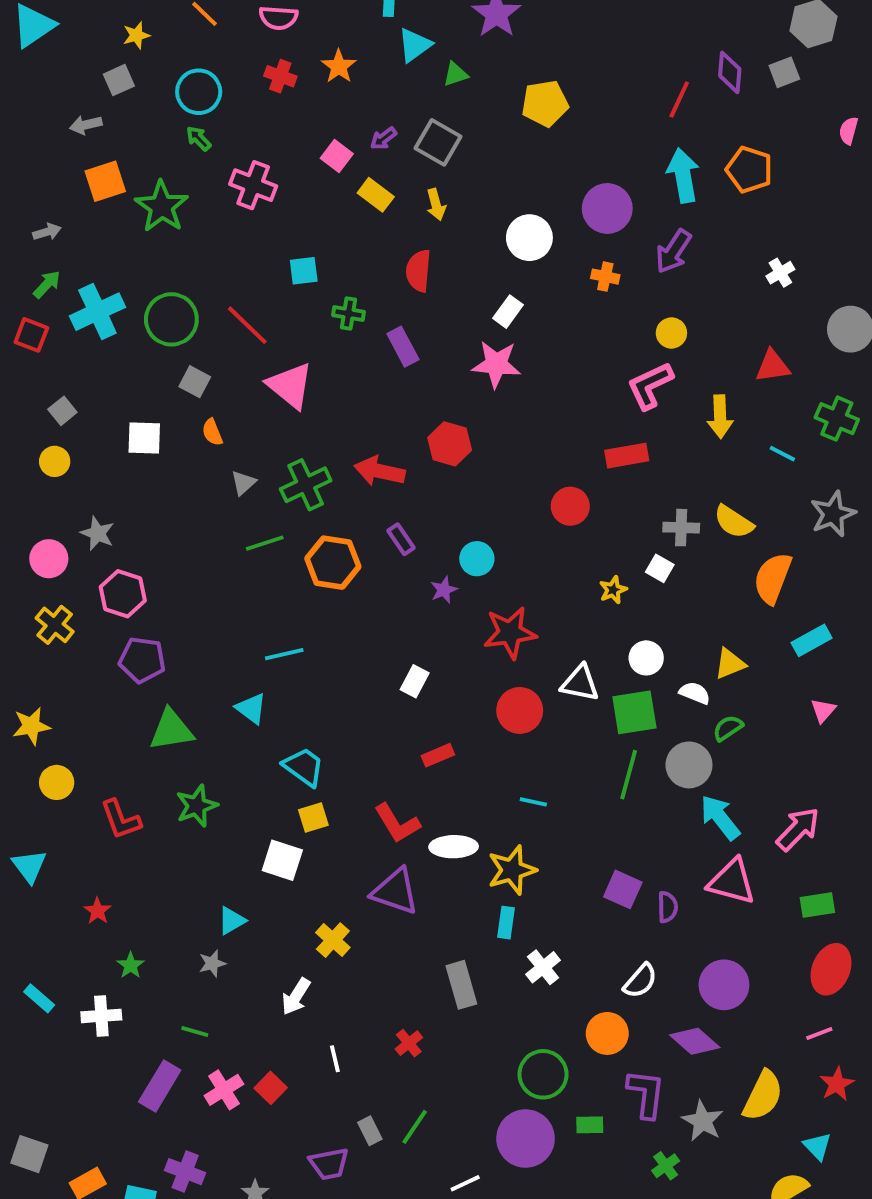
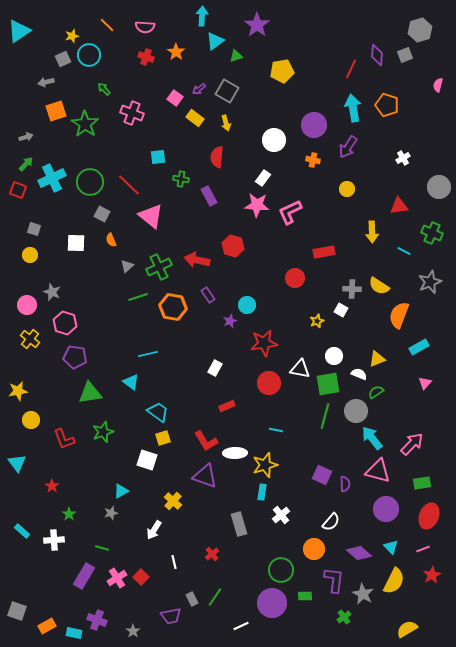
cyan circle: (199, 92) -> (89, 55), moved
pink L-shape: (650, 386) -> (290, 212), moved
gray square: (62, 411) -> (34, 229), turned -32
purple circle: (724, 985) -> (386, 509), moved
cyan triangle: (817, 1146) -> (391, 547), moved

